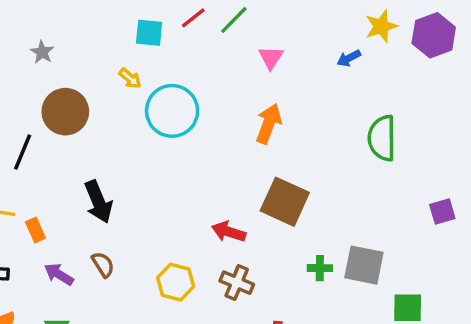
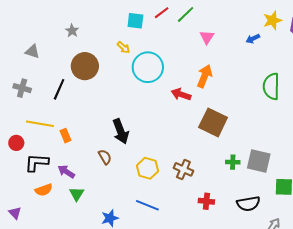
black arrow: (98, 202) -> (121, 131), moved
red arrow: (229, 232) -> (181, 94), moved
purple arrow: (59, 274) -> (66, 172), moved

